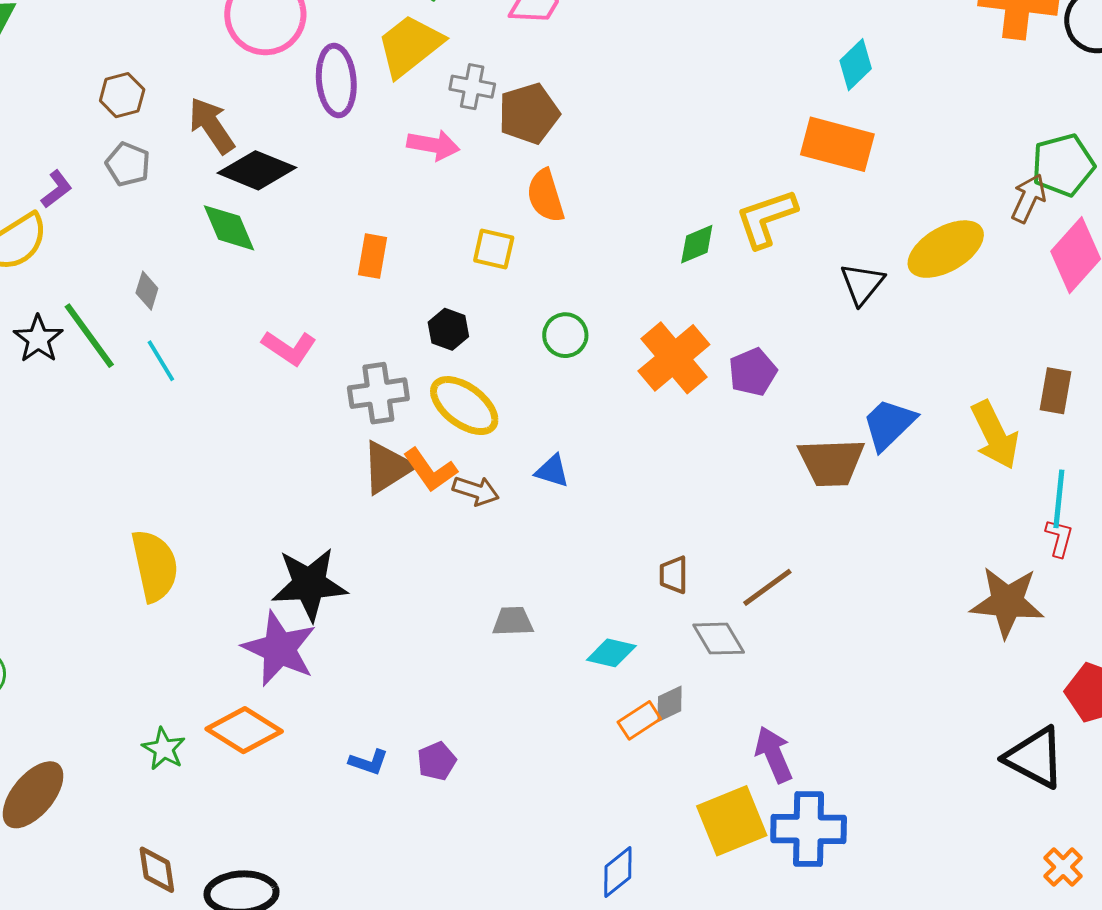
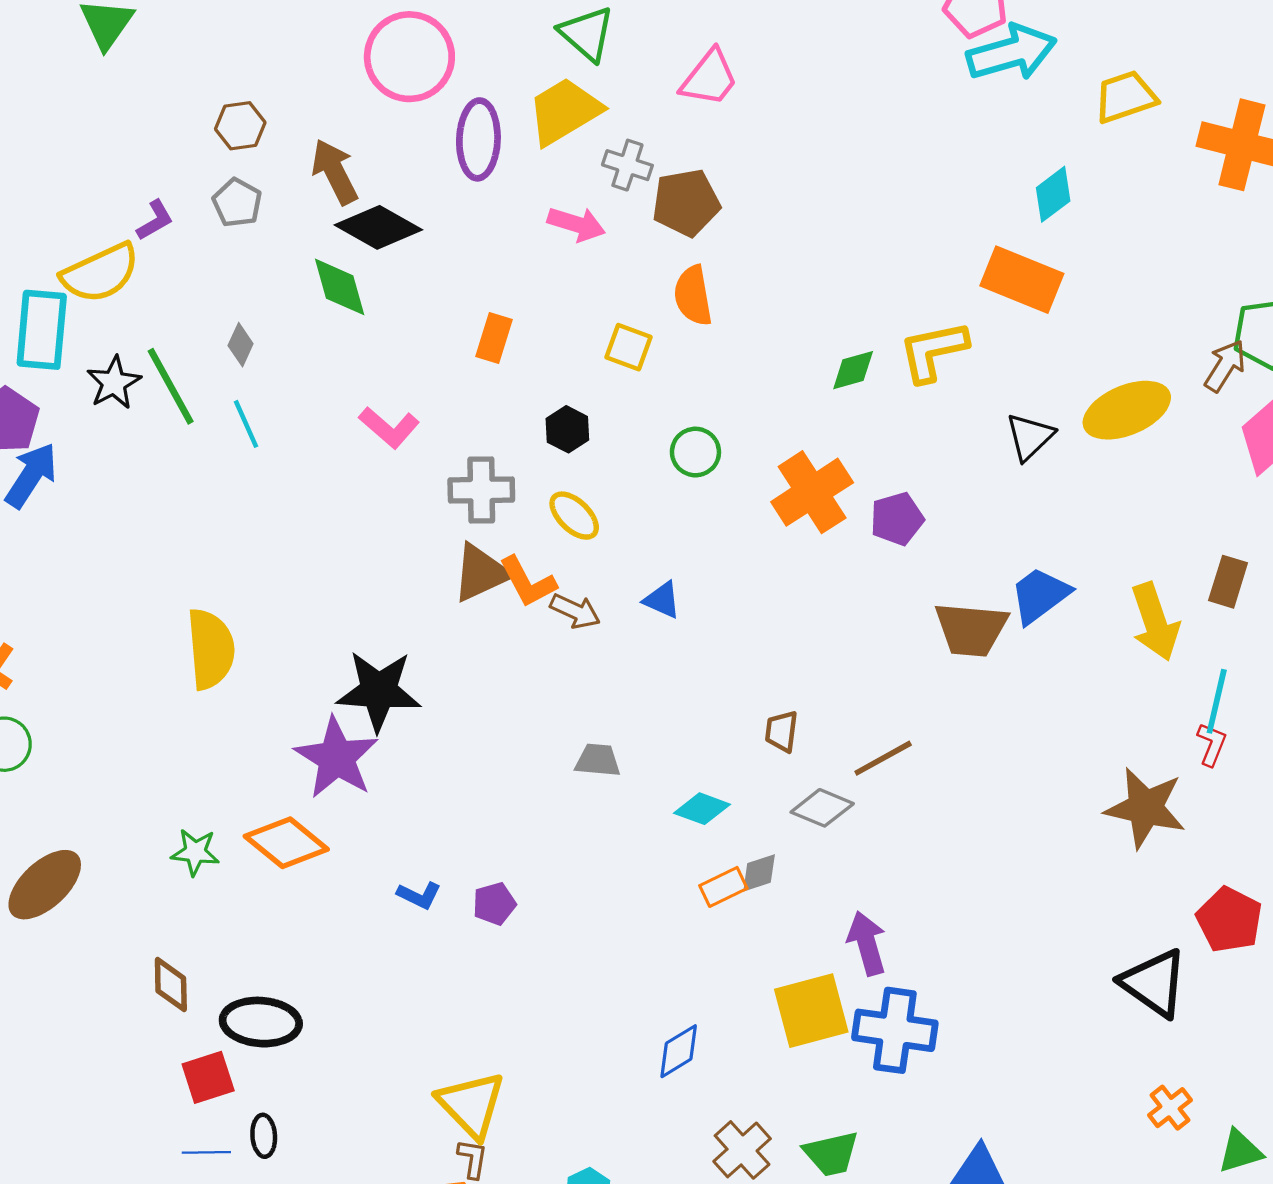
yellow ellipse: (464, 406) -> (574, 516), size x0.7
gray diamond: (719, 639) -> (822, 808), turned -44
green star: (164, 749) -> (195, 852), turned -30

